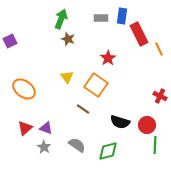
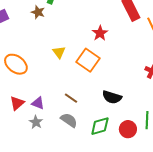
brown star: (68, 39) -> (38, 12), moved
brown line: (83, 109) -> (71, 98), moved
red circle: (147, 125) -> (128, 129), moved

